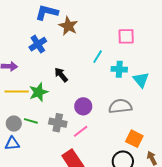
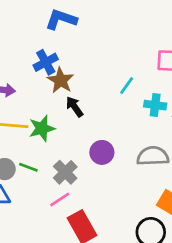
brown star: (68, 26) -> (61, 80), moved
gray cross: (58, 123) -> (65, 172), turned 30
pink line: (81, 131) -> (60, 200), moved

